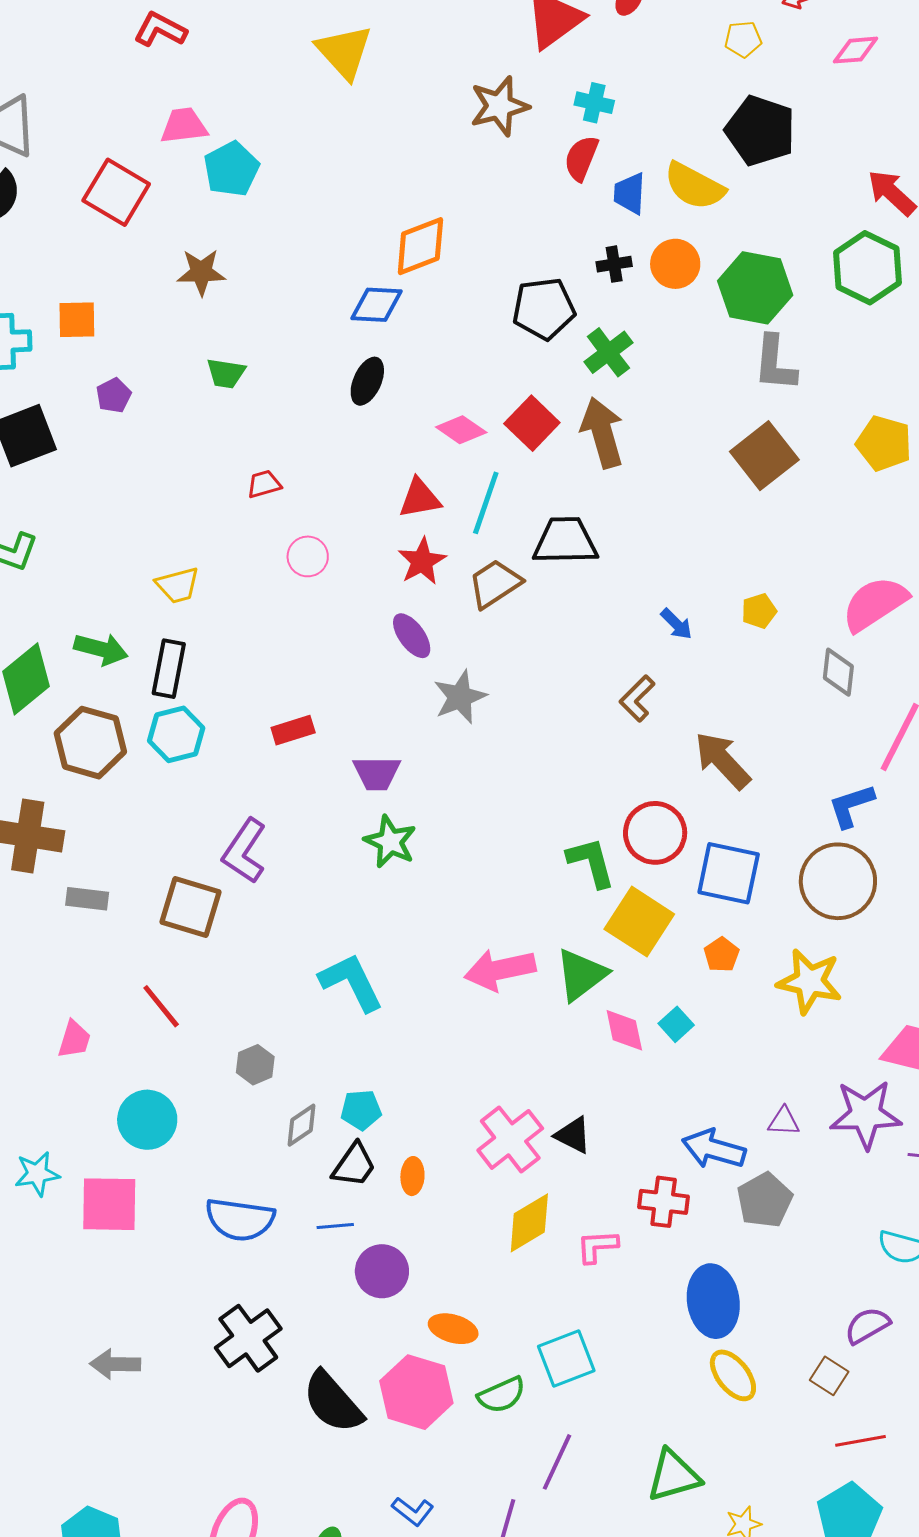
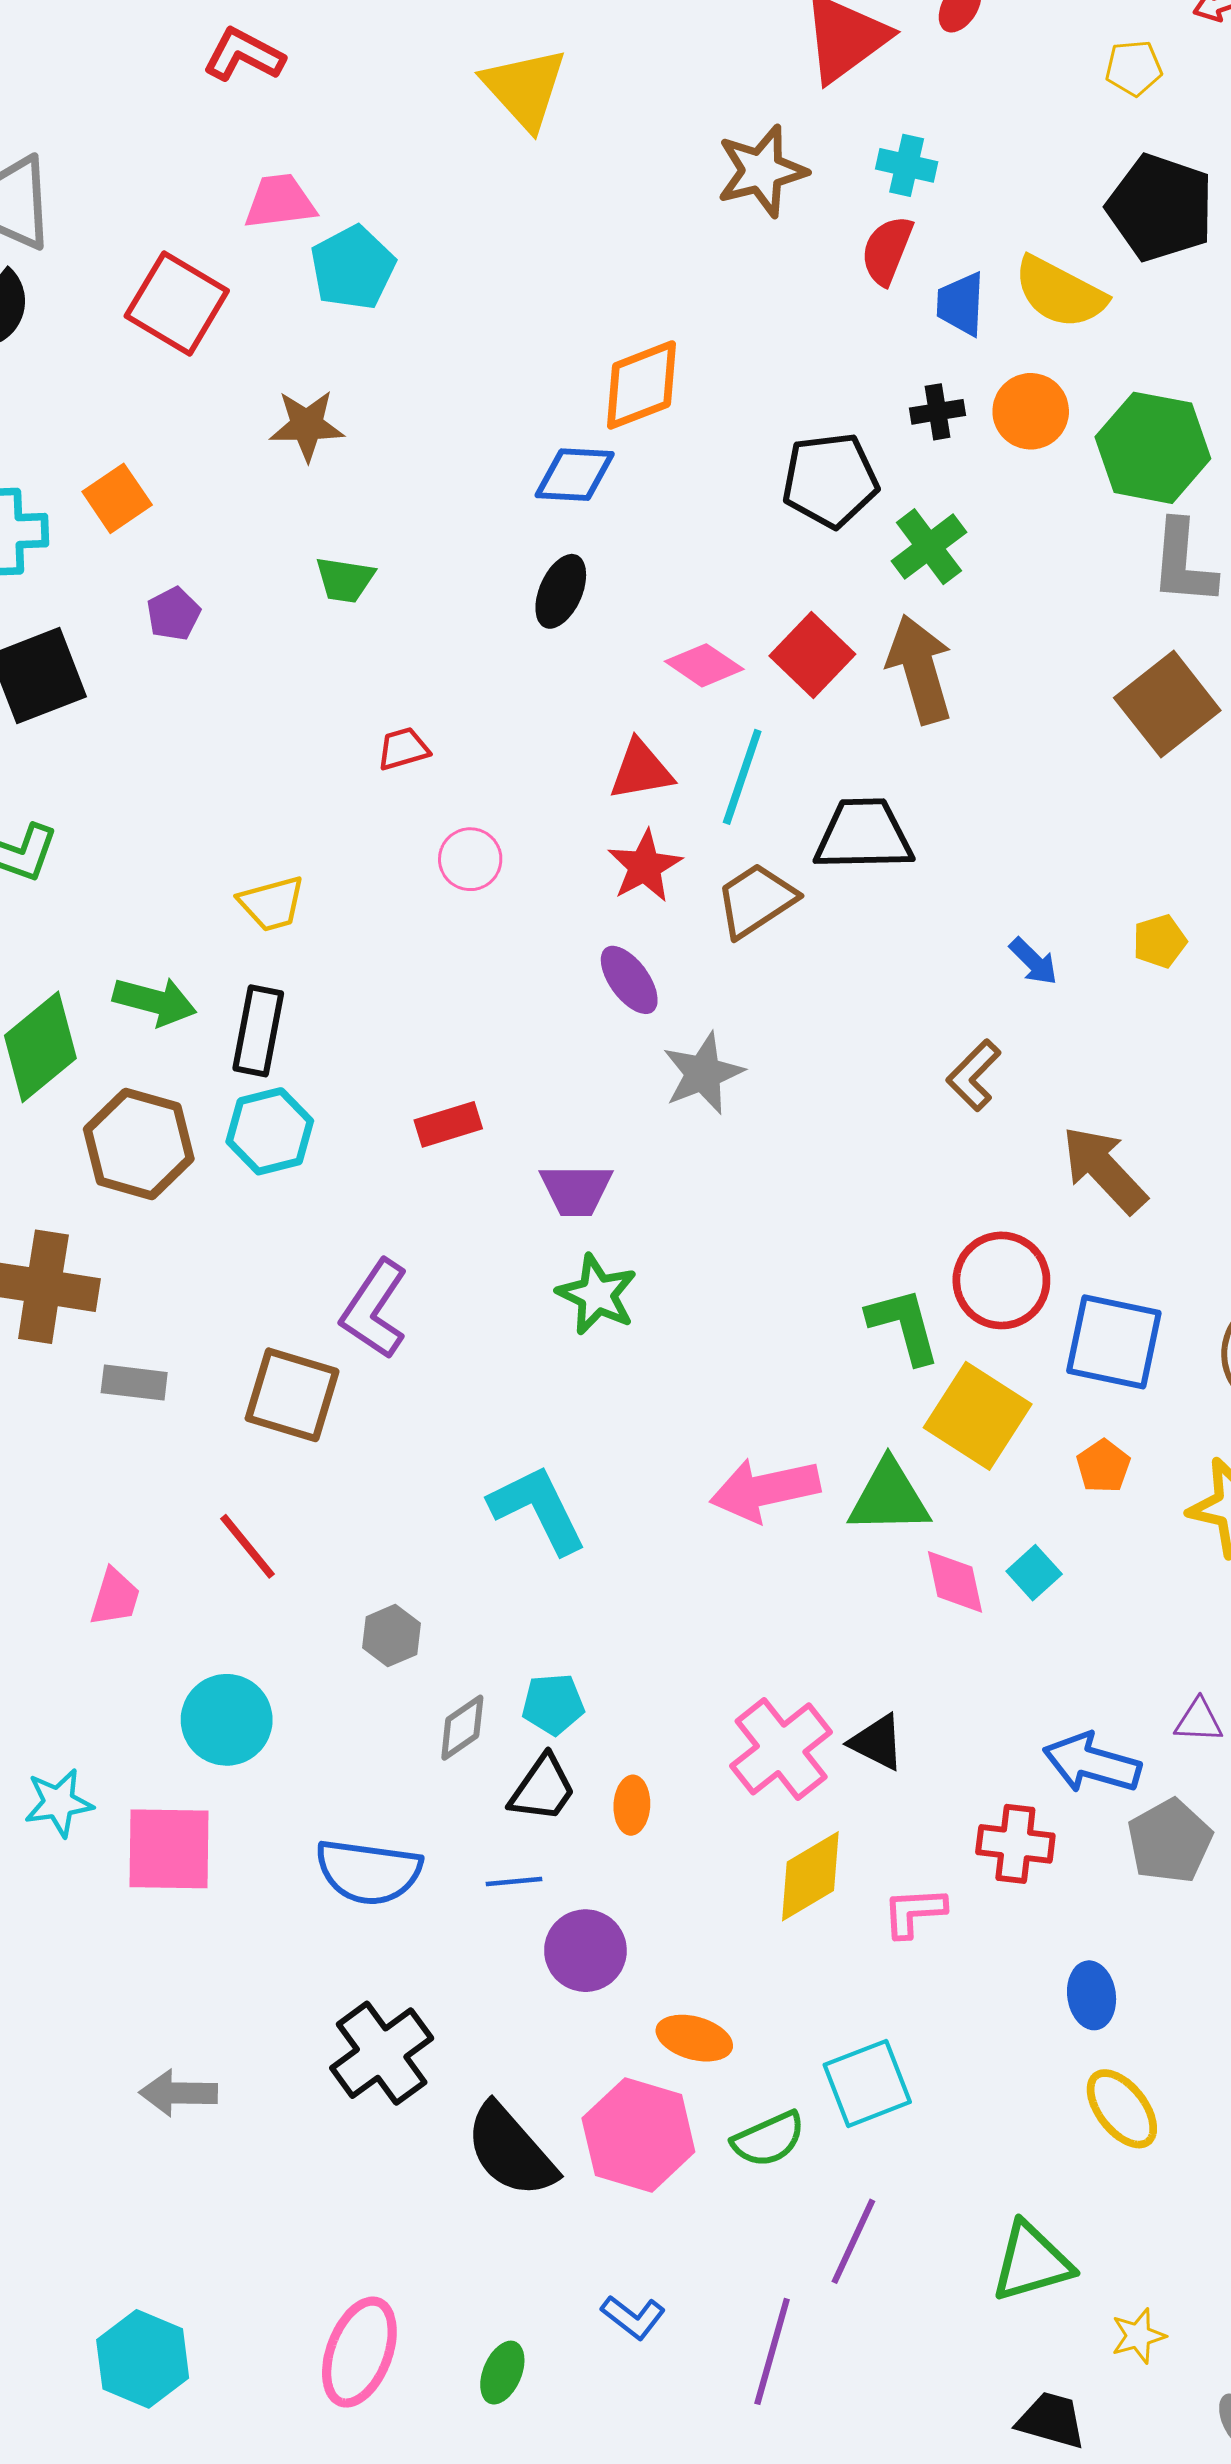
orange square: (77, 320) -> (117, 498), turned -33
green triangle: (581, 975) -> (889, 1497), turned 36
blue ellipse: (713, 1301) -> (1092, 1995), size x0.6

